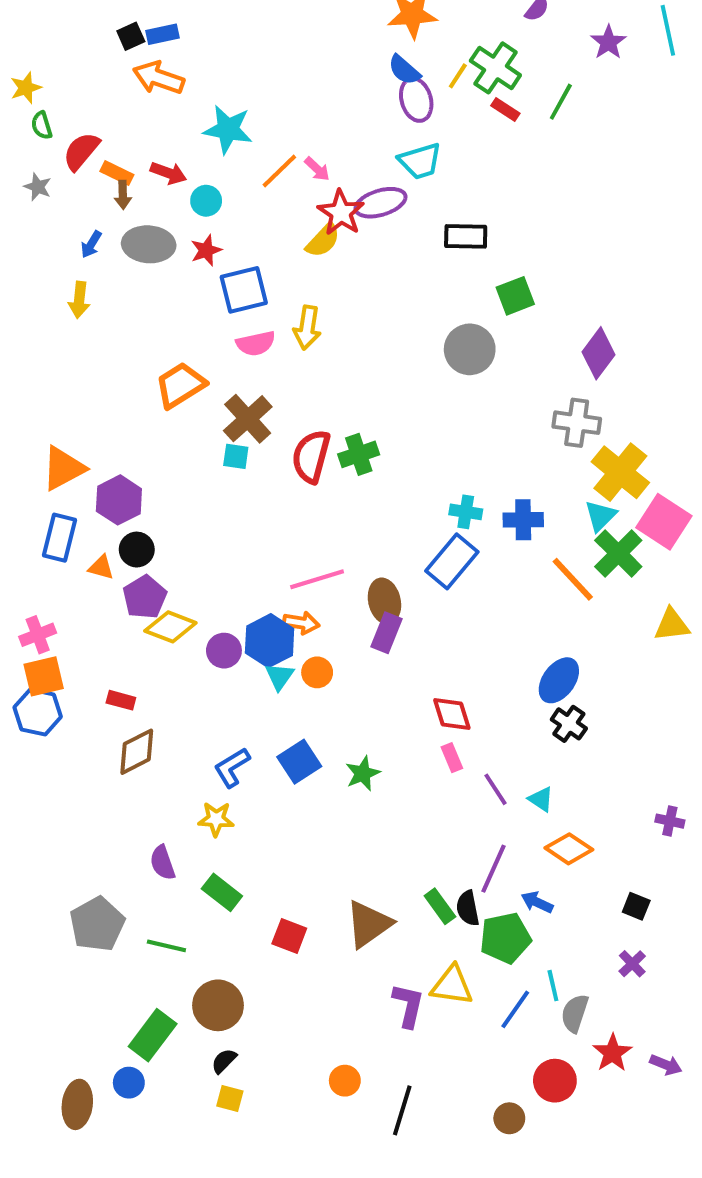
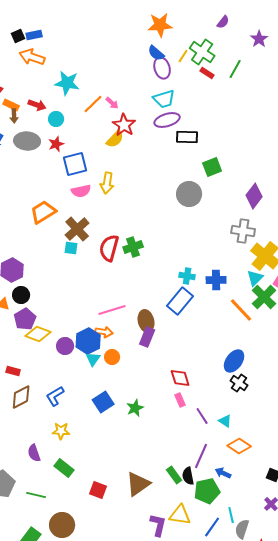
purple ellipse: (381, 203) -> (167, 120), moved
blue L-shape: (232, 768) -> (55, 396), moved

